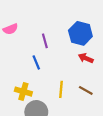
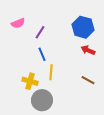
purple line: (45, 41) -> (40, 32), moved, turned 48
yellow line: (61, 89) -> (51, 72), moved

